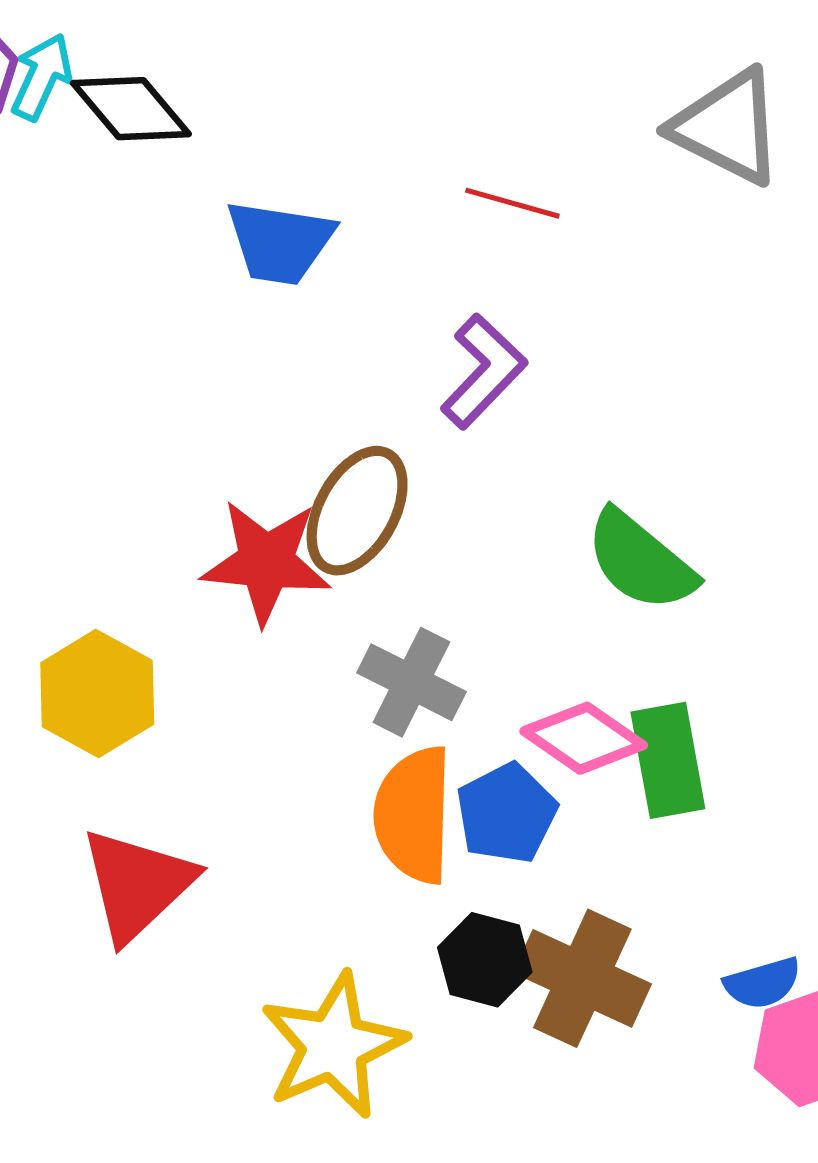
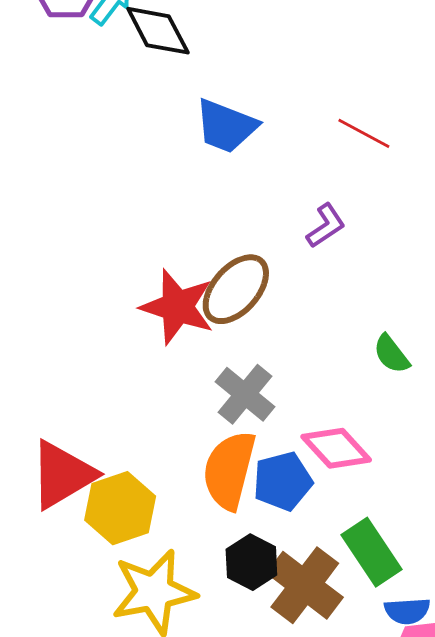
purple L-shape: (483, 371) -> (326, 226), size x0.7
green semicircle: (641, 561) -> (391, 354), size x0.6
yellow hexagon: (97, 694) -> (120, 508), moved
green rectangle: (668, 760) -> (371, 552), moved, turned -36

